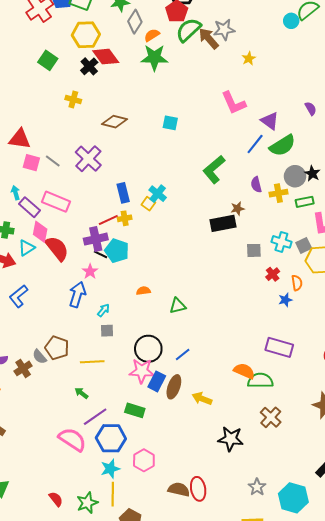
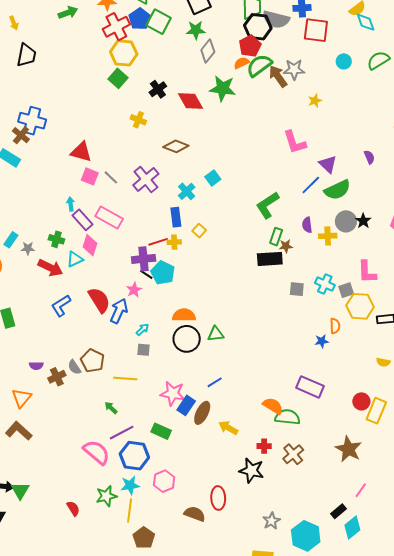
cyan circle: (291, 21) -> (344, 61), moved
yellow hexagon: (86, 35) -> (124, 53), moved
orange semicircle: (152, 35) -> (241, 63), moved
red diamond: (106, 57) -> (191, 101), moved
cyan square: (170, 123) -> (213, 178), moved, turned 35
cyan cross: (158, 194) -> (187, 191), moved
green rectangle: (305, 202) -> (276, 237), moved, turned -66
red semicircle: (57, 248) -> (99, 300), moved
red cross: (273, 274) -> (264, 446), moved, turned 32
orange semicircle: (143, 291) -> (184, 315), size x1.6
black circle: (148, 349) -> (187, 339), moved
red ellipse: (198, 489) -> (218, 498), moved
green star: (87, 503) -> (106, 496), moved

